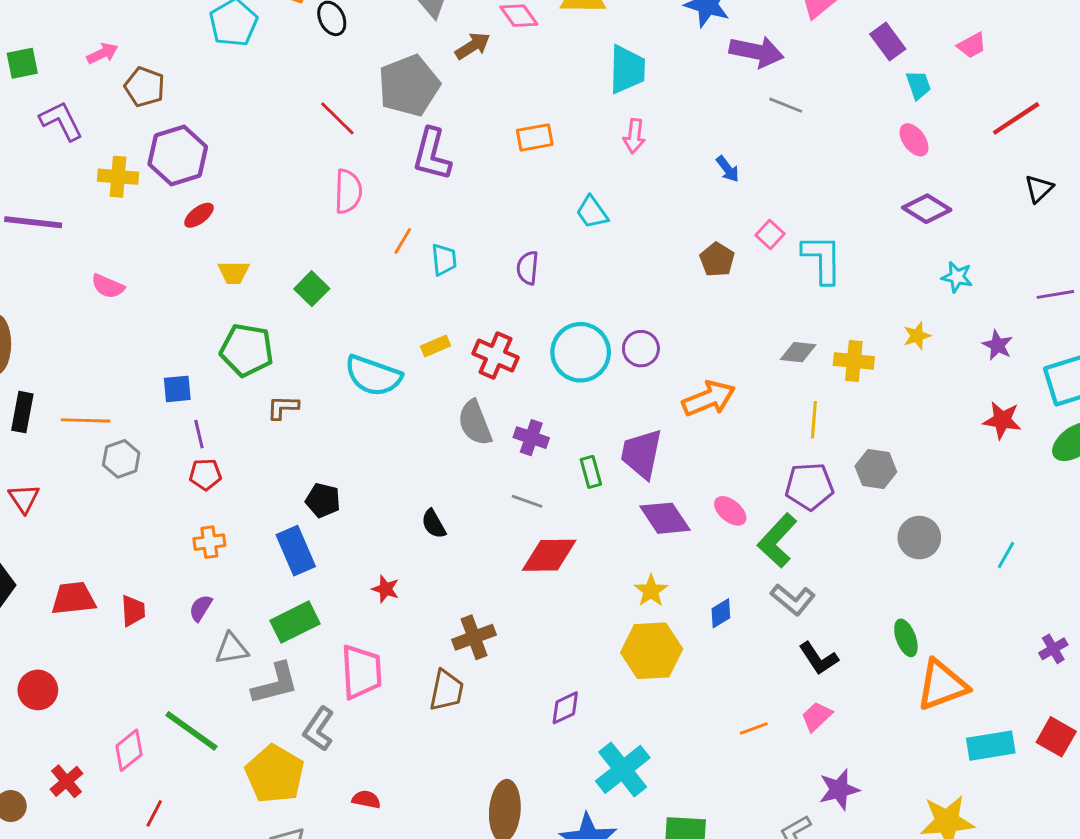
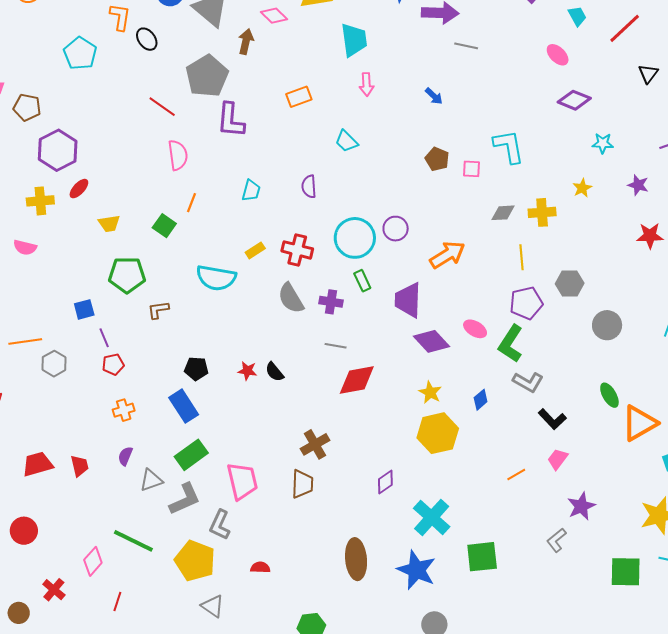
brown arrow: (473, 46) -> (246, 42), turned -35
cyan trapezoid: (918, 85) -> (577, 16), moved
yellow cross: (118, 177) -> (40, 201), moved
pink square: (770, 234) -> (471, 169), moved, turned -30
orange line: (403, 241) -> (191, 203), moved
cyan trapezoid: (444, 260) -> (251, 191), turned 30
green rectangle: (591, 472) -> (362, 281), moved
red star: (386, 589) -> (247, 371), moved

